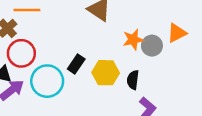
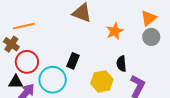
gray circle: (152, 46) -> (151, 37), moved
yellow hexagon: (106, 73) -> (102, 81), moved

